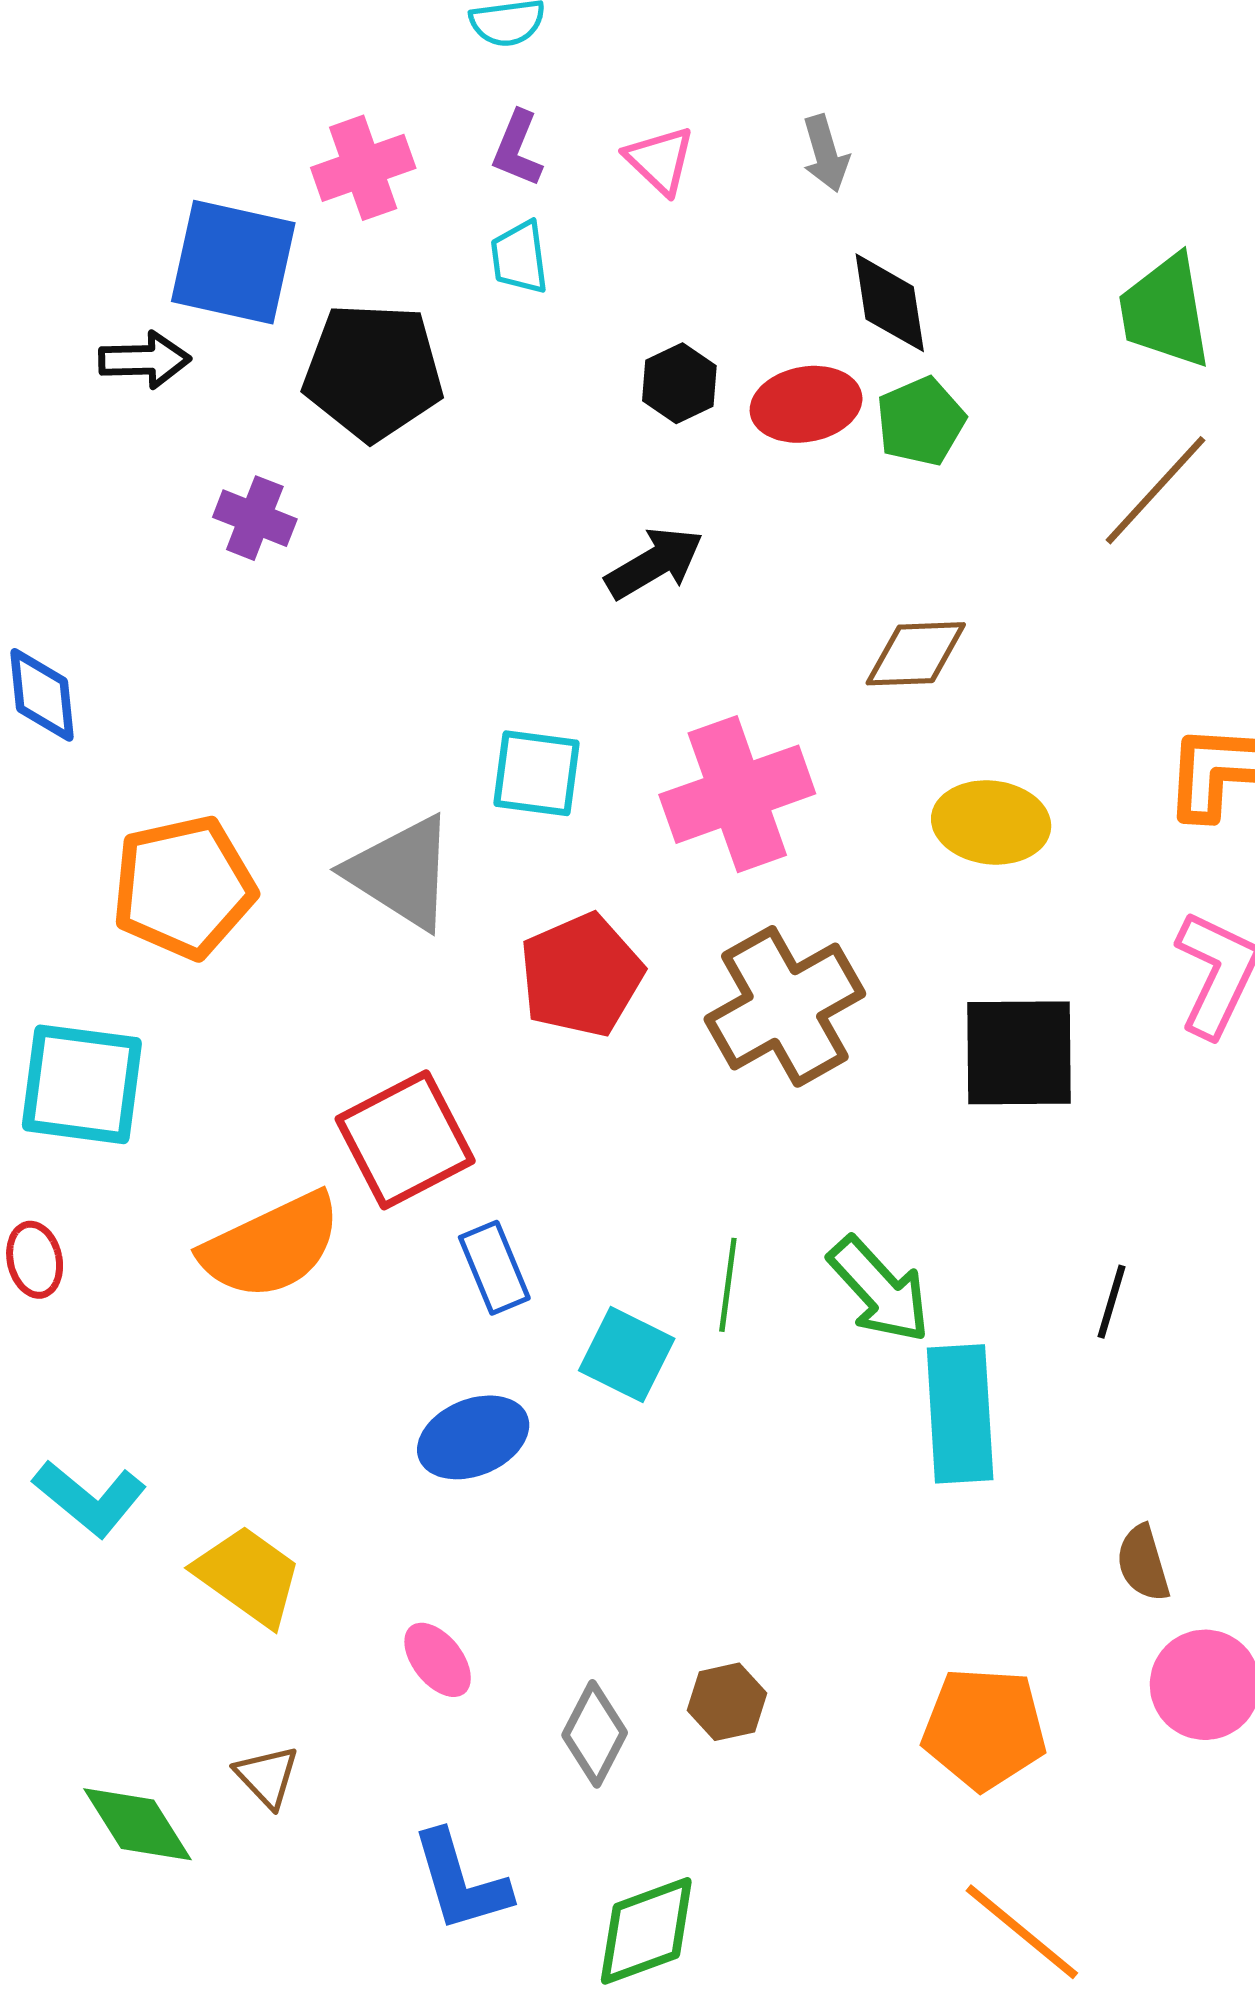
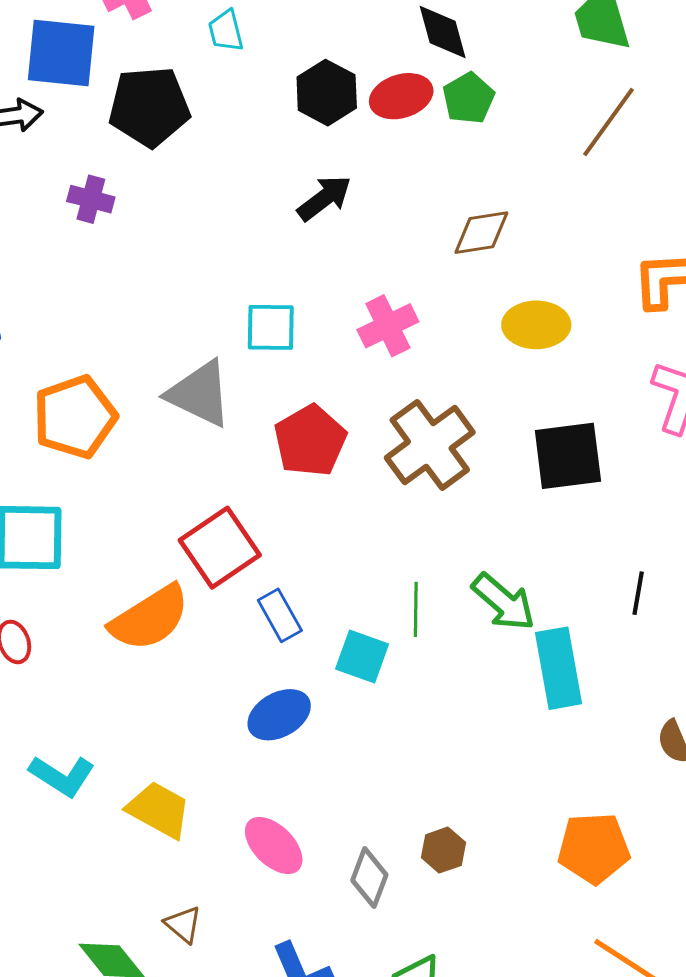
black hexagon: (679, 383) -> (327, 93), size x1.4
pink cross: (737, 794) -> (388, 326), size x0.7
pink ellipse: (438, 1660) -> (274, 845), size x1.4

